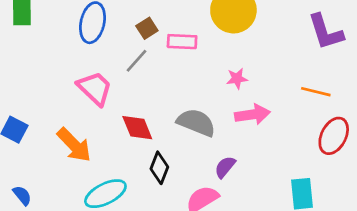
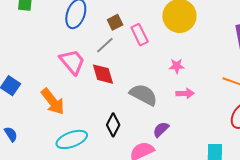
pink rectangle: (182, 42) -> (140, 35), turned 55
pink arrow: (252, 114) -> (185, 93), size x0.7
red diamond: (137, 128) -> (103, 74), moved

